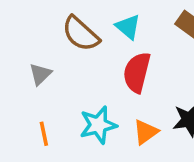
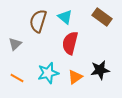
brown semicircle: (81, 34) -> (38, 21), turned 65
orange line: (44, 134) -> (17, 78), turned -48

